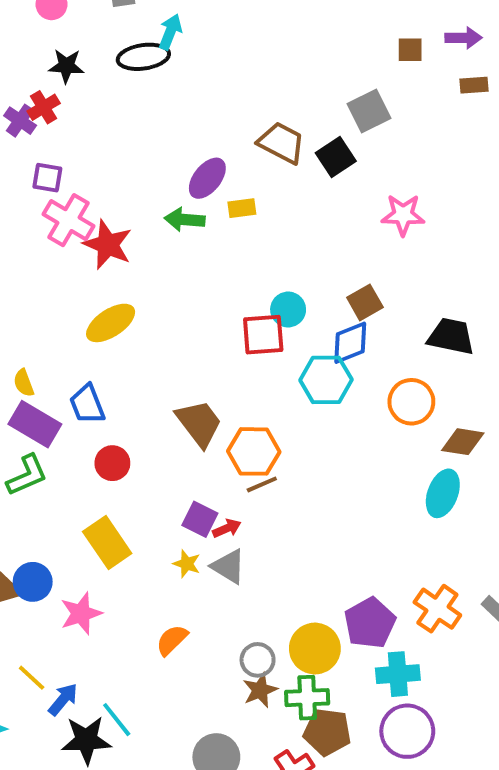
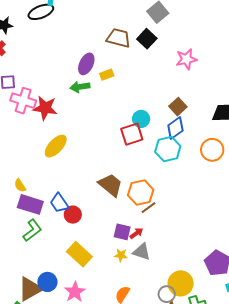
blue trapezoid: (87, 404) -> (59, 203), moved
yellow circle: (315, 649) -> (181, 283), moved

